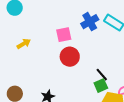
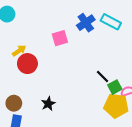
red circle: (70, 57) -> (27, 64), moved
green square: (101, 86) -> (115, 87), moved

